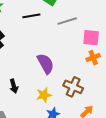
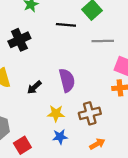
black arrow: (14, 86) -> (34, 87), moved, turned 48
brown cross: (73, 87) -> (90, 113), turned 36

